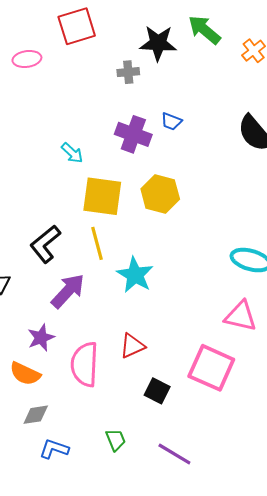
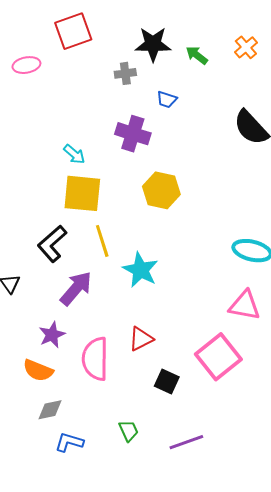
green arrow: (204, 30) -> (197, 55), moved, size x0.7
blue trapezoid: (171, 121) -> (167, 99), moved
yellow square: (102, 196) -> (82, 193), moved
pink square: (211, 368) -> (218, 357), turned 30
purple line: (174, 454) -> (186, 442), turned -48

